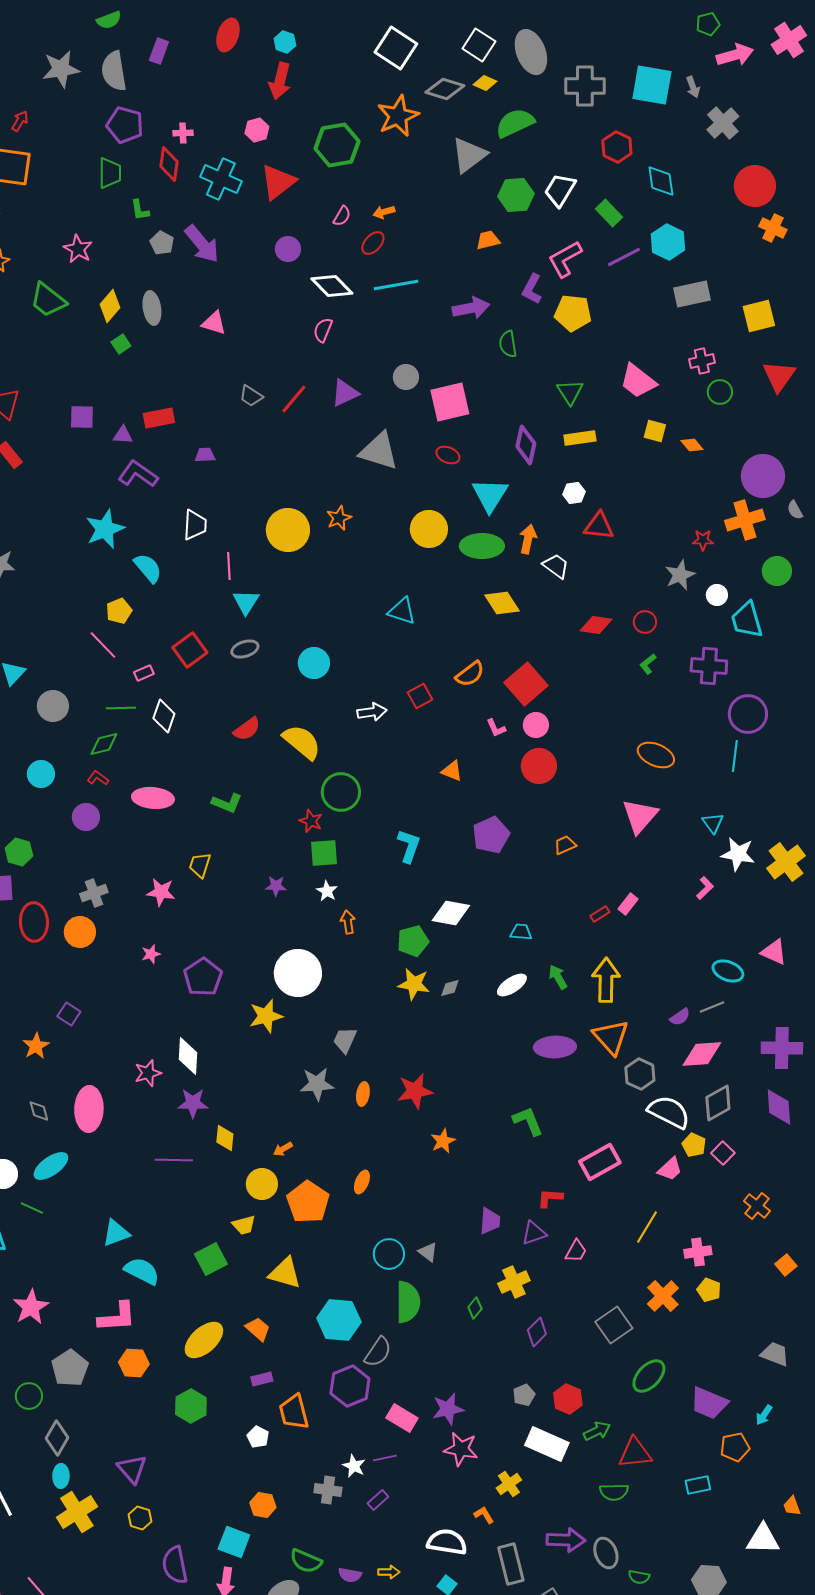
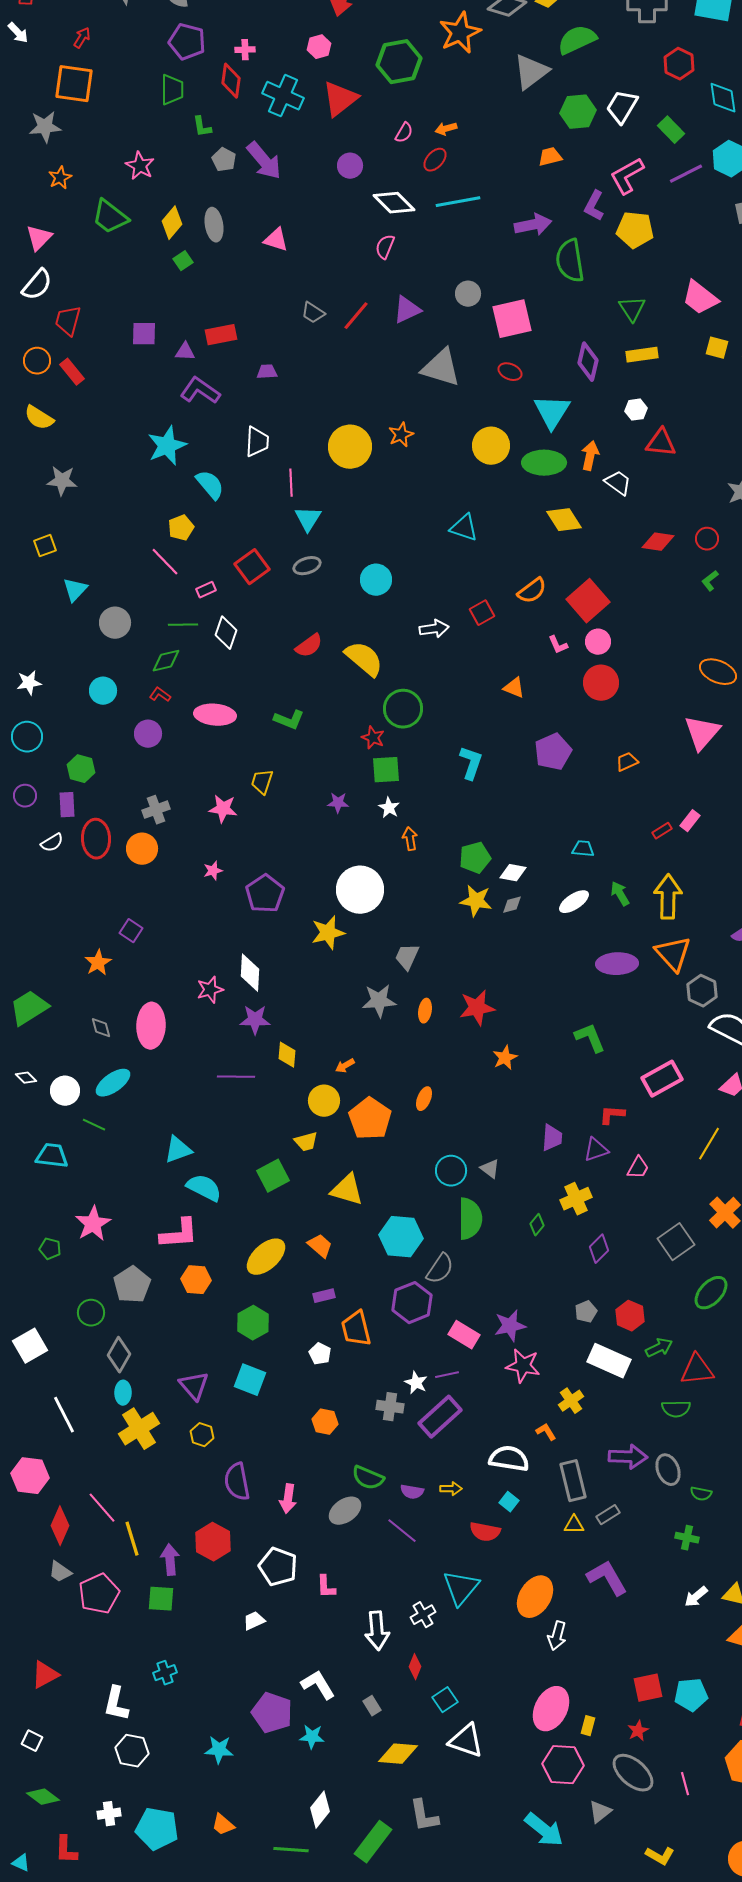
green semicircle: (508, 344) -> (570, 261), size x1.6
white diamond: (451, 913) -> (513, 873), moved, size x0.7
purple rectangle: (378, 1500) -> (440, 1417), size x2.0
cyan square: (234, 1542) -> (250, 1380), moved

